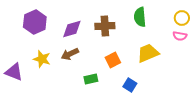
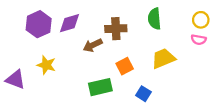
purple diamond: (72, 29) -> (70, 23), moved
brown arrow: (70, 54) -> (93, 45), moved
green rectangle: (91, 79) -> (100, 87), size x1.5

